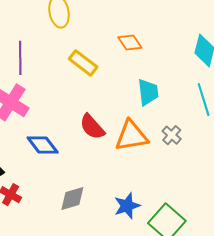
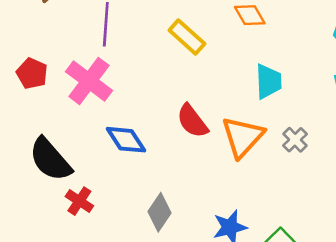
orange triangle: (132, 136) -> (243, 137), turned -42
gray diamond: (72, 199) -> (160, 212), turned -44

